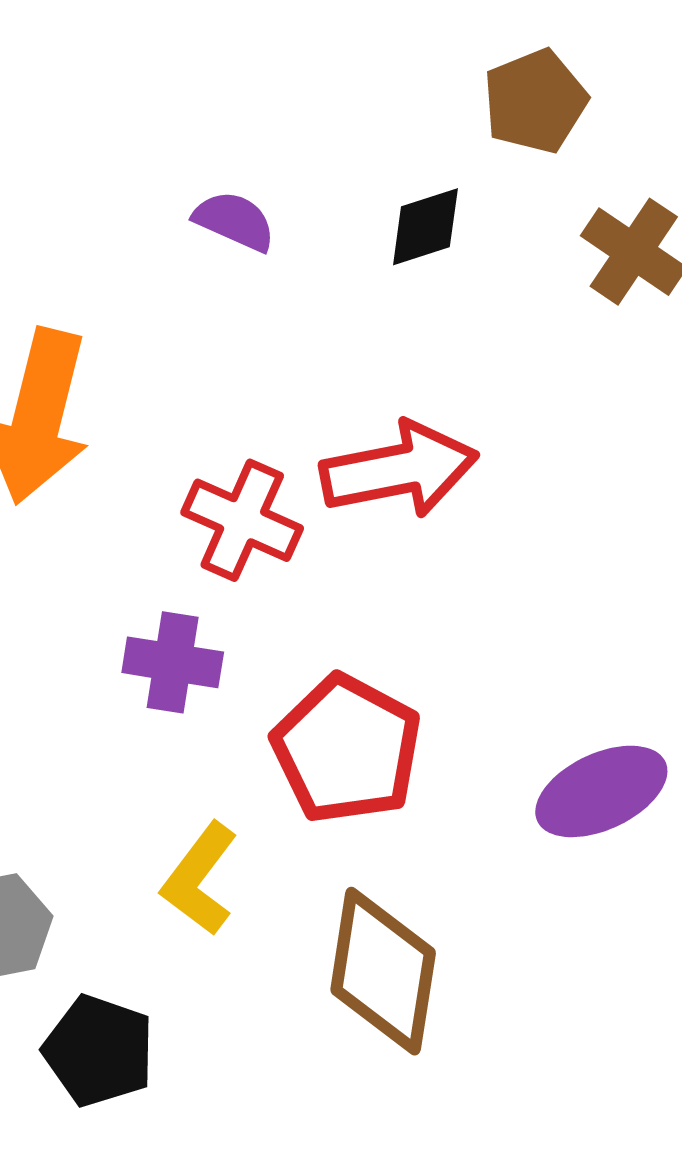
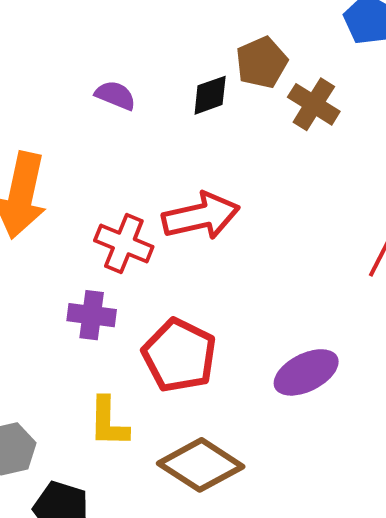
brown pentagon: (535, 101) -> (262, 62), moved
yellow L-shape: (200, 879) -> (108, 422), turned -34
brown diamond: (383, 971) -> (201, 465), turned -64

